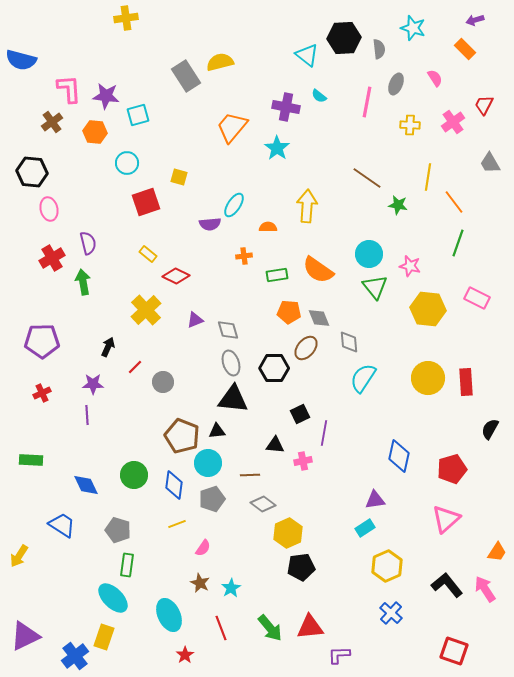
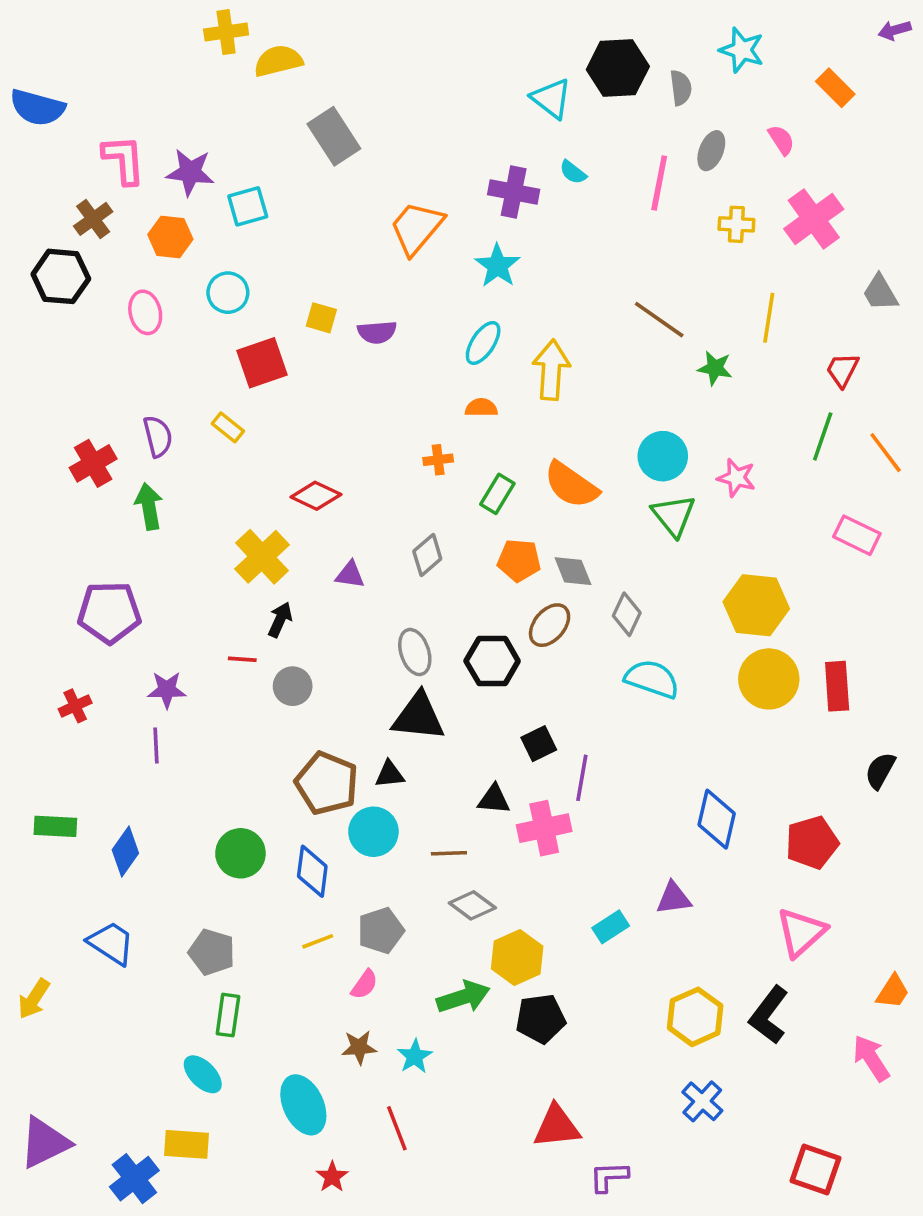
purple arrow: (475, 20) -> (895, 30), moved
yellow semicircle: (220, 62) -> (278, 61), moved
red trapezoid: (484, 105) -> (842, 370), moved
pink cross: (453, 122) -> (814, 219), size x1.4
black hexagon: (32, 172) -> (61, 276), moved
orange line: (454, 202) -> (886, 453), moved
cyan ellipse: (234, 205) -> (483, 343), moved
pink ellipse: (49, 209) -> (145, 312), moved
purple semicircle: (210, 224) -> (377, 332), moved
yellow rectangle: (148, 254) -> (228, 427), moved
green rectangle: (277, 275) -> (497, 494), turned -50
yellow hexagon: (428, 309) -> (756, 605), moved
purple triangle: (195, 320) -> (350, 575), turned 30
gray diamond: (228, 330) -> (427, 555), moved, turned 65
purple pentagon: (42, 341) -> (109, 612), moved
gray diamond: (349, 342) -> (627, 614), turned 30
black arrow: (108, 347) -> (280, 620), moved
red line: (135, 367) -> (242, 659), turned 49
cyan semicircle: (363, 378) -> (652, 679), turned 76
pink cross: (303, 461) -> (544, 828), size x1.6
blue diamond: (86, 485) -> (125, 851), moved, turned 60
gray pentagon: (212, 499) -> (381, 931), moved
cyan rectangle: (365, 528) -> (611, 927), moved
brown star: (200, 583) -> (359, 1047), turned -30
black L-shape: (447, 585) -> (769, 1015), moved, turned -104
cyan ellipse: (113, 598) -> (203, 1074), size x0.7
green arrow: (270, 628) -> (463, 997), moved, turned -68
yellow rectangle: (104, 637) -> (187, 1144), turned 75

